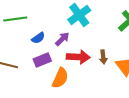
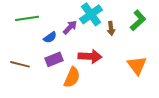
purple arrow: (62, 39) -> (70, 27), moved
brown arrow: (103, 57) -> (111, 28), moved

